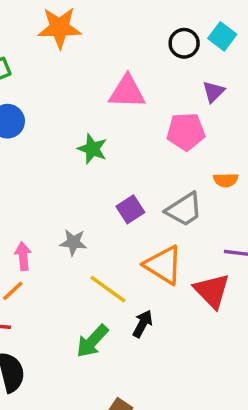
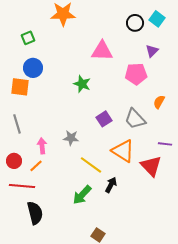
orange semicircle: (226, 180) -> (159, 102), turned 120
gray trapezoid: (184, 209) -> (135, 119), turned 80

